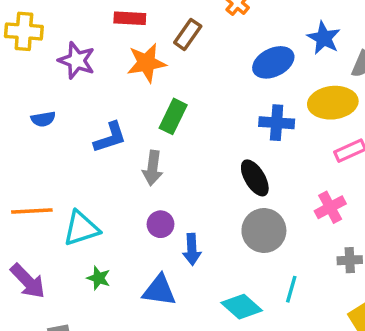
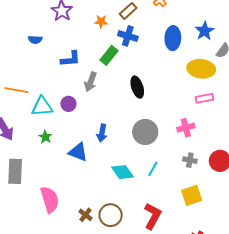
blue ellipse: (273, 62) -> (173, 38), turned -75
orange star: (147, 63) -> (101, 21), size x0.6
blue cross: (277, 123) -> (128, 36), moved
black ellipse: (255, 178) -> (137, 87), moved
purple circle: (160, 224) -> (68, 104), moved

